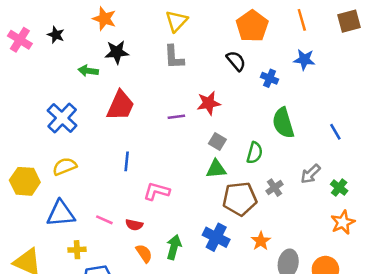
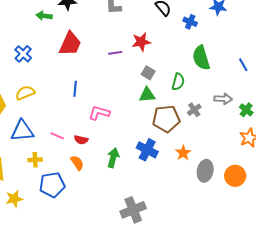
blue cross: (62, 118) -> (23, 54), size x0.7
gray arrow: (311, 174) -> (223, 99), turned -132
orange semicircle: (144, 253) -> (77, 163), moved

